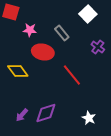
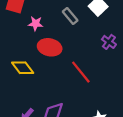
gray rectangle: (62, 33) -> (70, 16), moved

